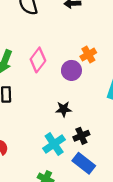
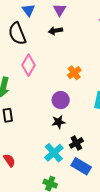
pink diamond: (38, 60) -> (29, 65), moved
purple circle: (71, 70) -> (61, 100), moved

